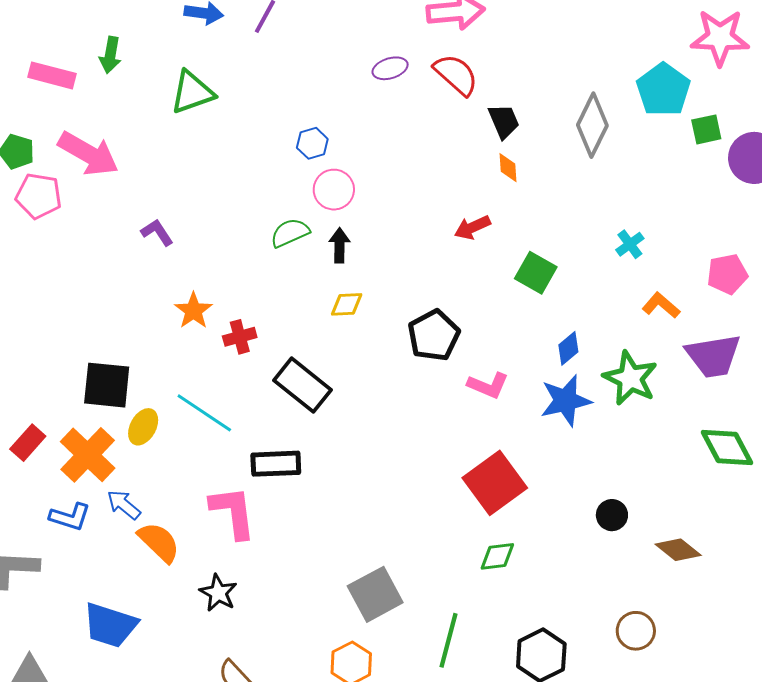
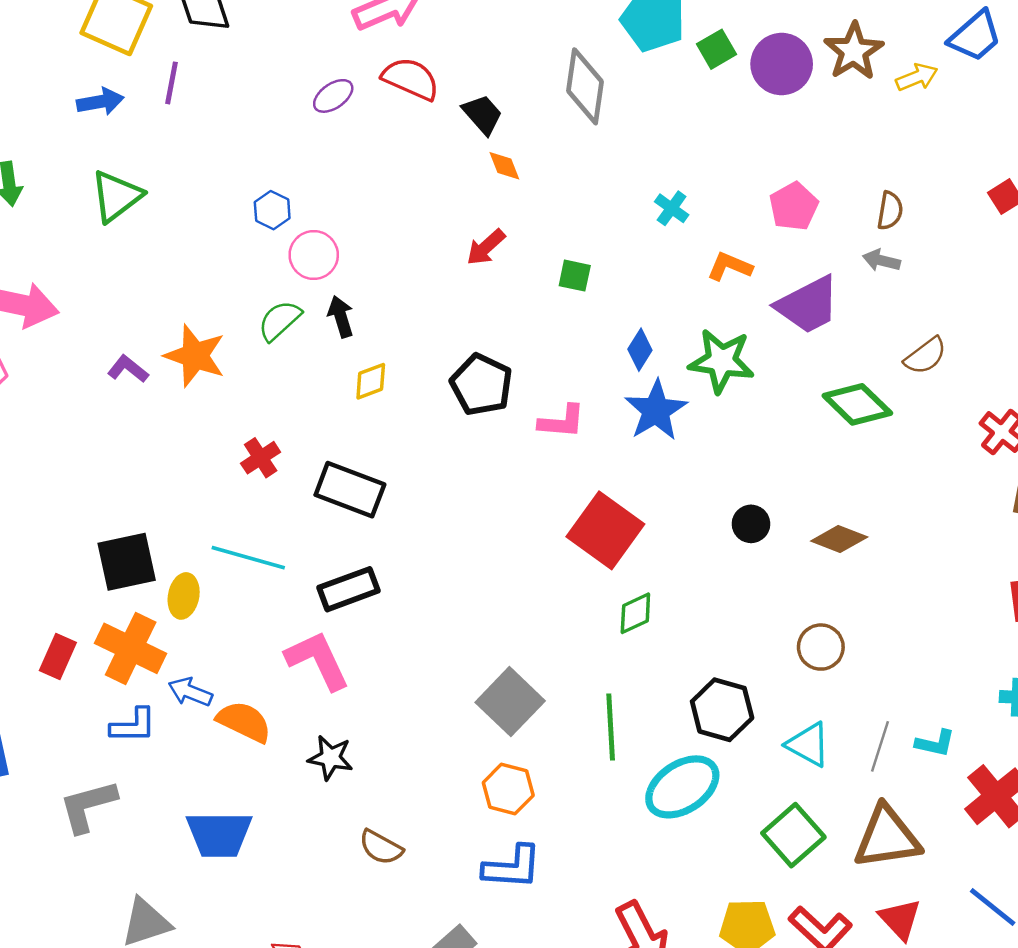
green square: (536, 273) -> (575, 276), size x0.7
orange star: (193, 311) -> (195, 356), moved, size x1.4

